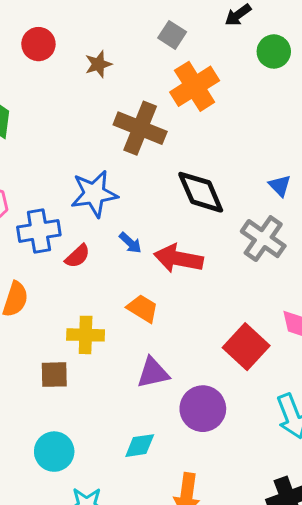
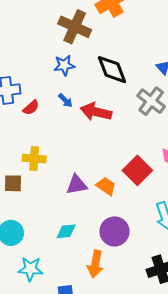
blue star: (94, 194) -> (64, 65), moved, size x0.7
orange trapezoid: (143, 308) -> (106, 186), moved
purple circle: (203, 409) -> (115, 231), moved

